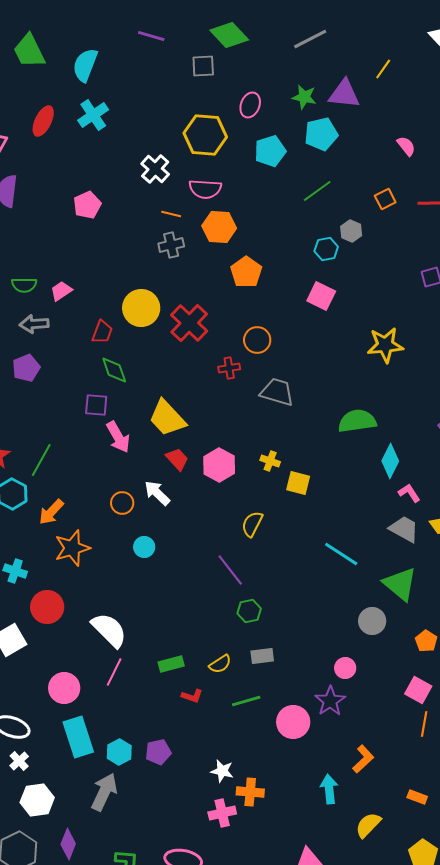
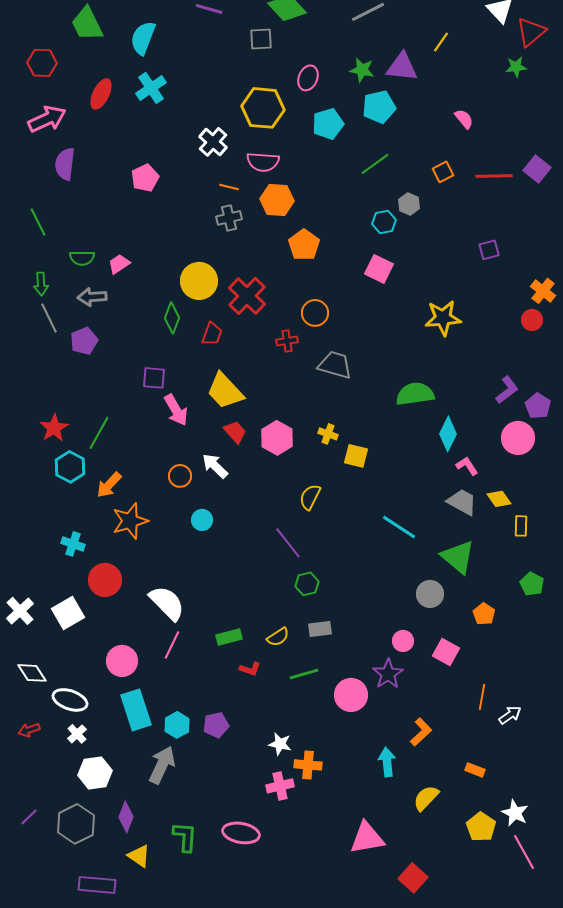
red trapezoid: (102, 332) -> (212, 334), moved
green diamond: (114, 370) -> (172, 318), moved, turned 40
pink square: (418, 690) -> (446, 652), moved

